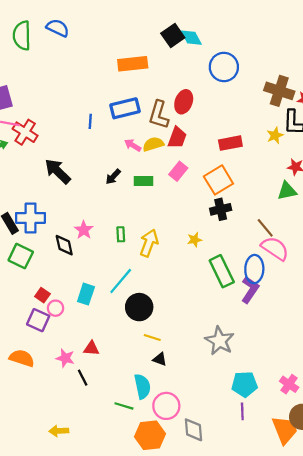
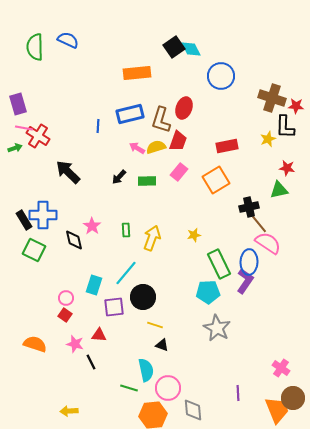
black cross: (221, 209) -> (249, 207), moved
red square: (42, 295) -> (65, 315), moved
purple square: (38, 320) -> (114, 307), moved, turned -30
cyan pentagon: (245, 384) -> (208, 292), moved

